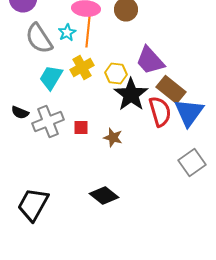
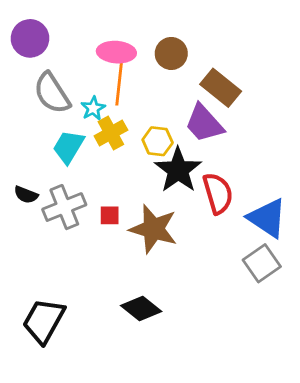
cyan star: (67, 32) -> (93, 108), moved
brown rectangle: (171, 90) -> (221, 88), moved
blue triangle: (189, 112) -> (267, 218), moved, turned -32
brown star: (113, 138) -> (153, 229), size x1.8

